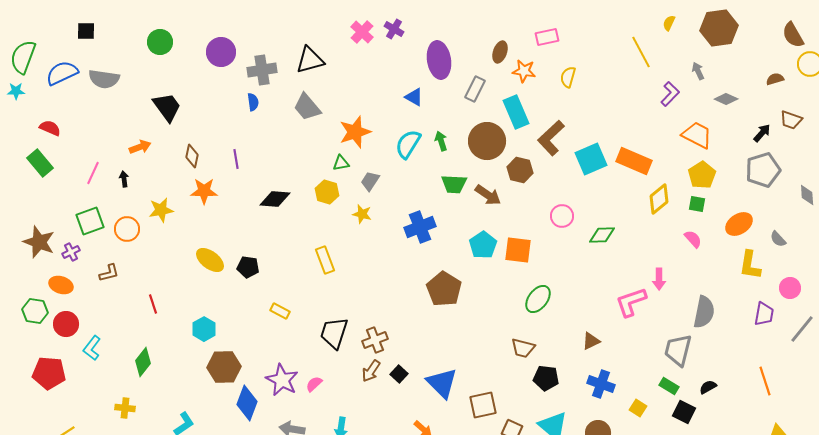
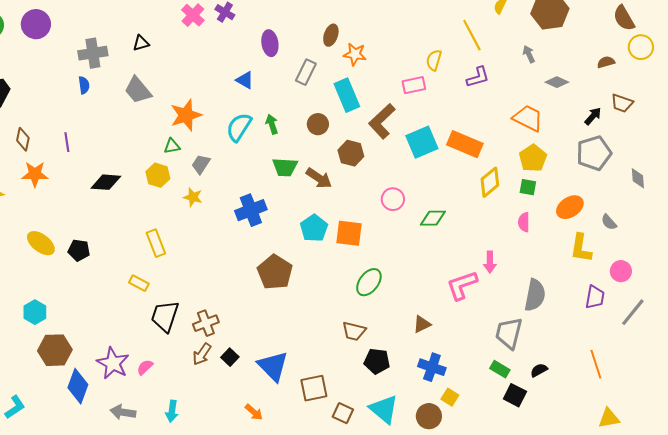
pink rectangle: (547, 37) -> (414, 85), moved
purple circle: (221, 52) -> (36, 24), moved
black triangle: (310, 60) -> (141, 43), size x0.6
purple ellipse: (439, 60) -> (270, 43), size x0.7
yellow semicircle: (568, 77) -> (434, 60), moved
purple L-shape: (670, 94) -> (478, 77), moved, turned 30
brown circle: (487, 141) -> (318, 124), size x0.6
pink semicircle: (693, 239) -> (524, 222), turned -138
yellow rectangle: (280, 311) -> (139, 283), moved
yellow square: (638, 408) -> (450, 397), moved

